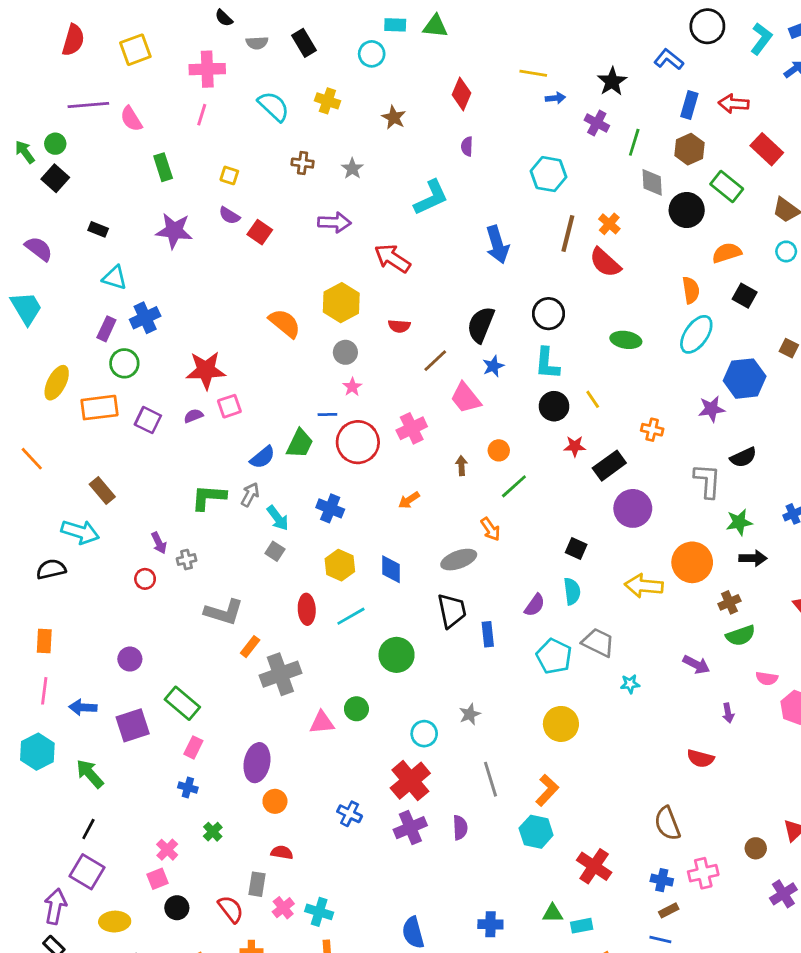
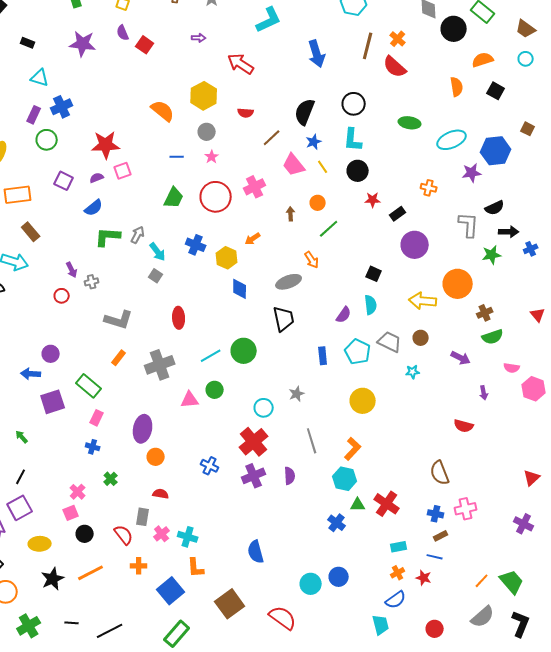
purple semicircle: (229, 216) -> (123, 33), turned 35
purple arrow: (334, 222) -> (199, 38), size x0.6
cyan ellipse: (696, 334) -> (452, 140), moved, turned 32
yellow line: (593, 399) -> (323, 167), moved
orange rectangle: (99, 408) -> (18, 195), moved
blue line: (327, 414) -> (177, 157), moved
blue semicircle: (263, 457) -> (94, 208), moved
black rectangle: (609, 466) -> (398, 214), size x0.7
black arrow: (753, 558) -> (509, 232), moved
yellow hexagon: (340, 565) -> (227, 258), moved
cyan line: (351, 616) -> (211, 356), moved
blue rectangle: (488, 634) -> (323, 356), moved
orange rectangle: (250, 647) -> (119, 358), moved
blue arrow: (83, 707) -> (31, 374), moved
green arrow: (90, 774) -> (22, 437), size x0.6
brown circle: (756, 848) -> (421, 338), moved
purple square: (87, 872) -> (20, 508), turned 30
purple cross: (783, 894) -> (524, 524), turned -30
green triangle: (553, 913) -> (358, 505), moved
blue cross: (490, 924) -> (337, 523), moved, turned 36
cyan rectangle: (582, 926) -> (399, 547), moved

